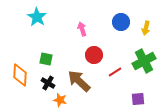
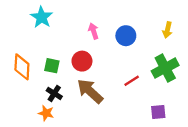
blue circle: (121, 22) -> (126, 36), moved
red circle: (94, 55) -> (82, 61), moved
orange diamond: (20, 75) -> (22, 67), moved
orange star: (60, 100) -> (46, 113), moved

